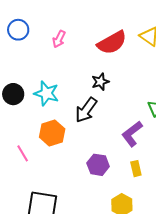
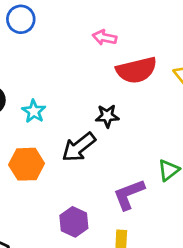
pink arrow: (59, 39) -> (105, 37), moved, turned 60
cyan star: (46, 93) -> (34, 111), size x0.7

